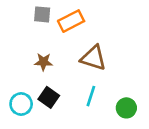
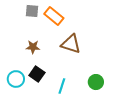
orange rectangle: (71, 21) -> (54, 16), turned 66
cyan line: (91, 96) -> (62, 86), moved

